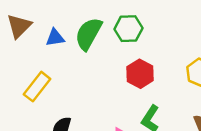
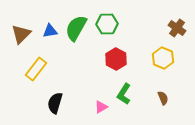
brown triangle: (19, 26) -> (21, 34), moved

